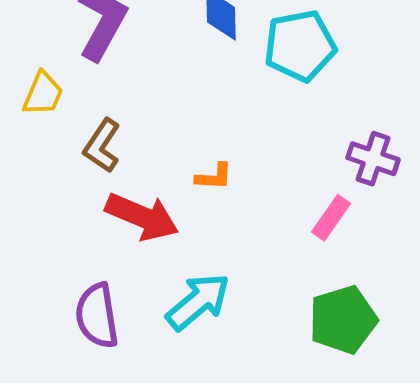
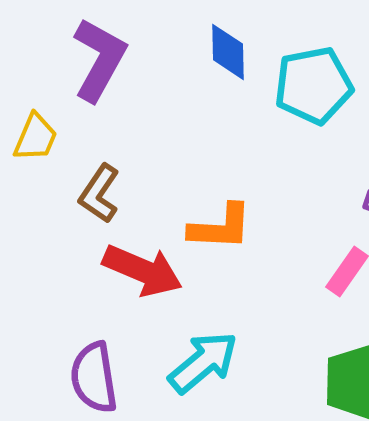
orange L-shape: (214, 177) -> (220, 227), size x1.6

